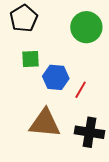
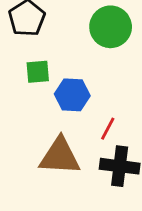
red line: (81, 90) -> (108, 129), moved

